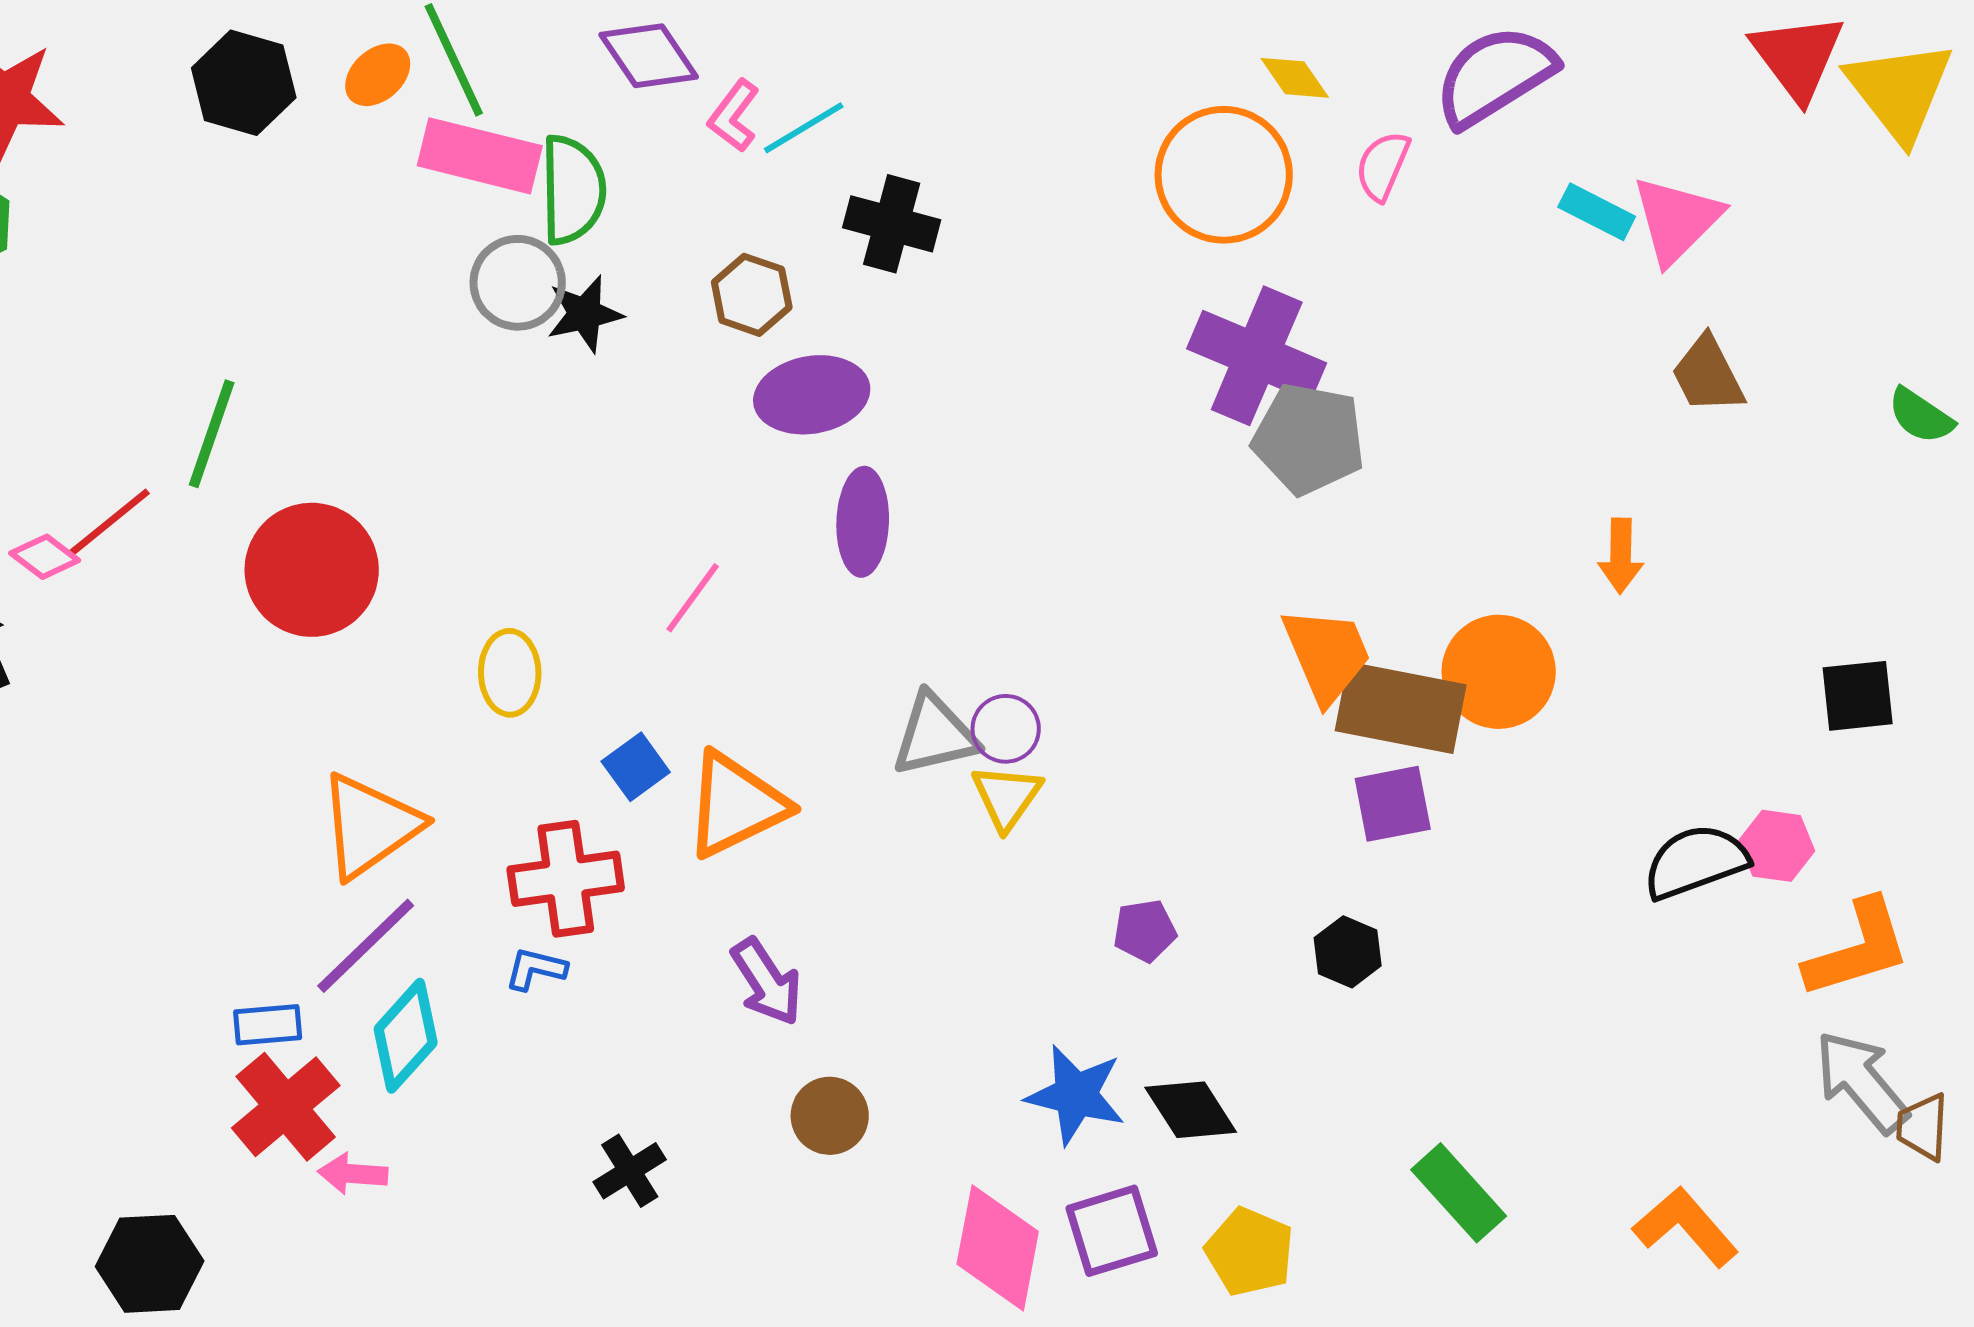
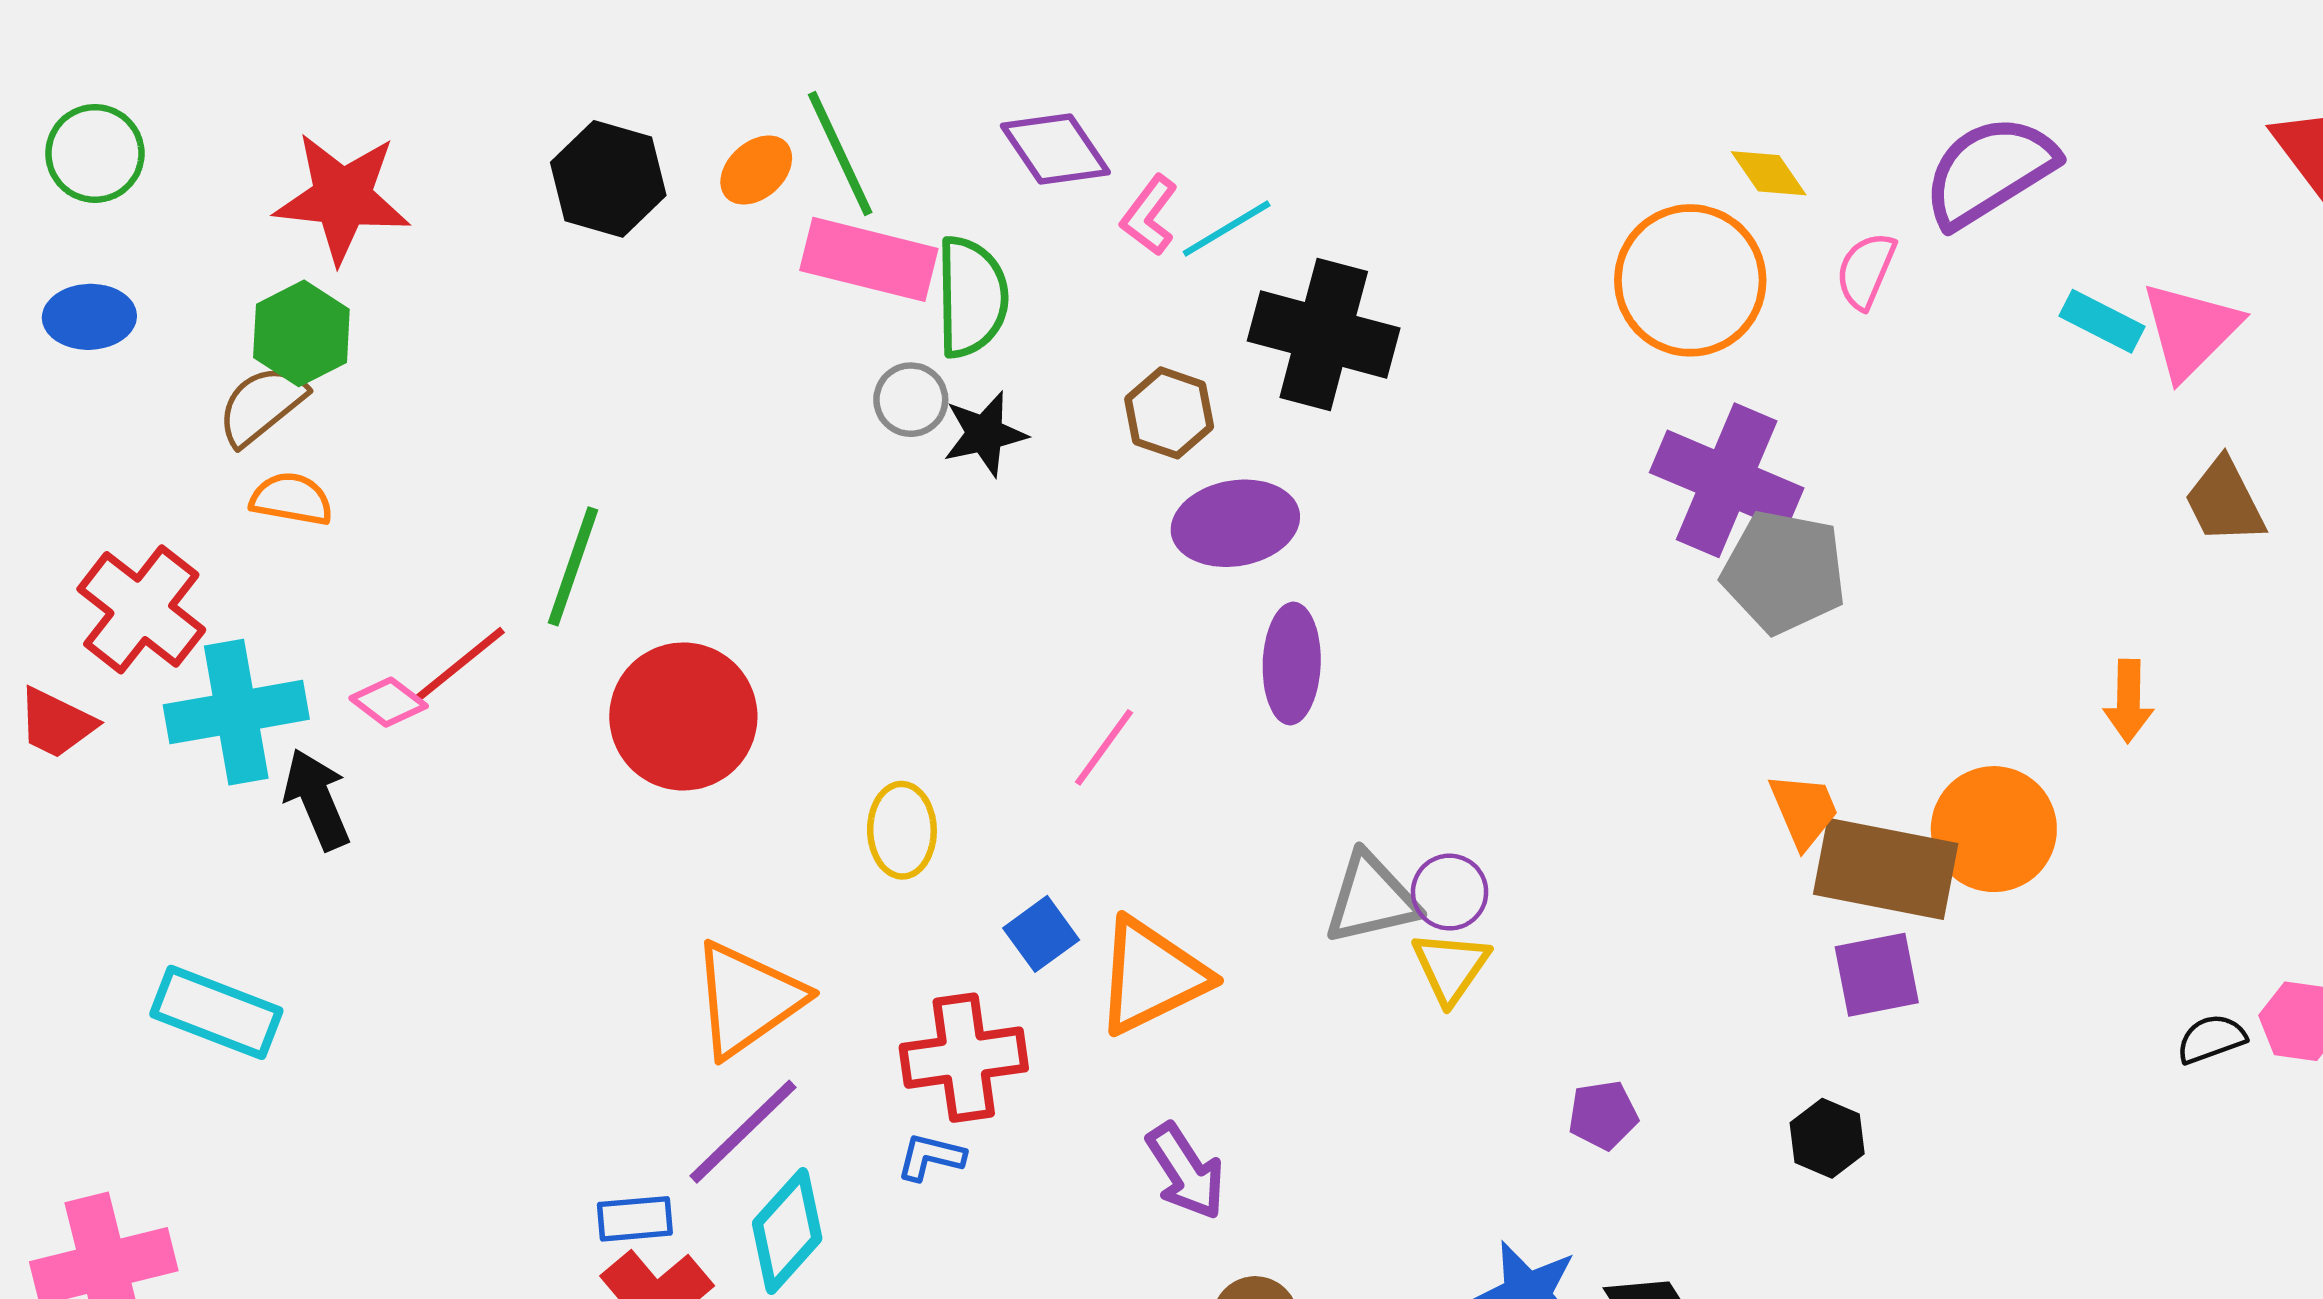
black cross: (892, 224) -> (1324, 335), size x1.4
gray circle: (518, 283) -> (911, 400), size x0.7
orange trapezoid: (1327, 655) -> (1804, 810), size x0.7
black semicircle: (1696, 862) -> (2211, 1039), size x0.6

